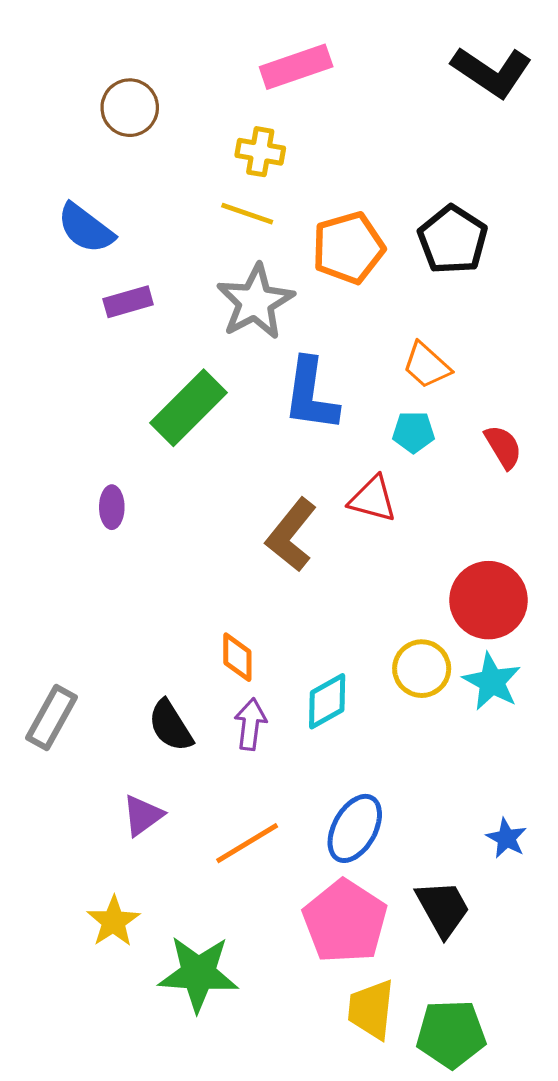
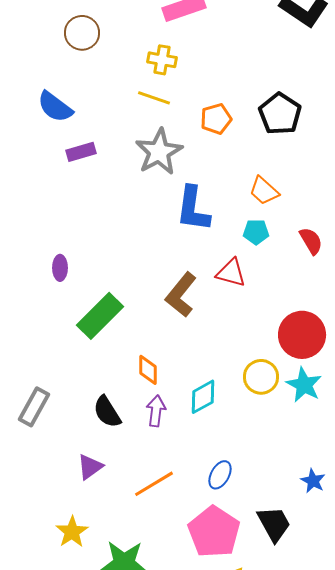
orange pentagon: (348, 248) -> (216, 119), size x0.7
green rectangle: (188, 408) -> (100, 316), moved
purple ellipse: (112, 507) -> (60, 268), moved
blue ellipse: (355, 828) -> (220, 475), size x0.7

